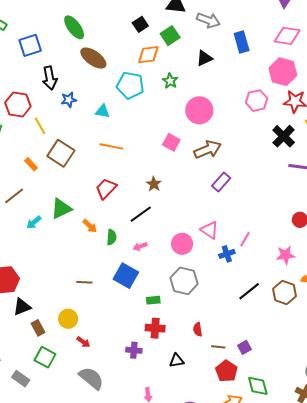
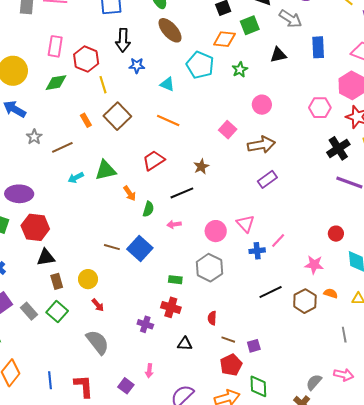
pink circle: (199, 110) -> (262, 105), size x0.7
blue square: (126, 276) -> (140, 249), moved
gray rectangle: (21, 379) -> (29, 311), moved

